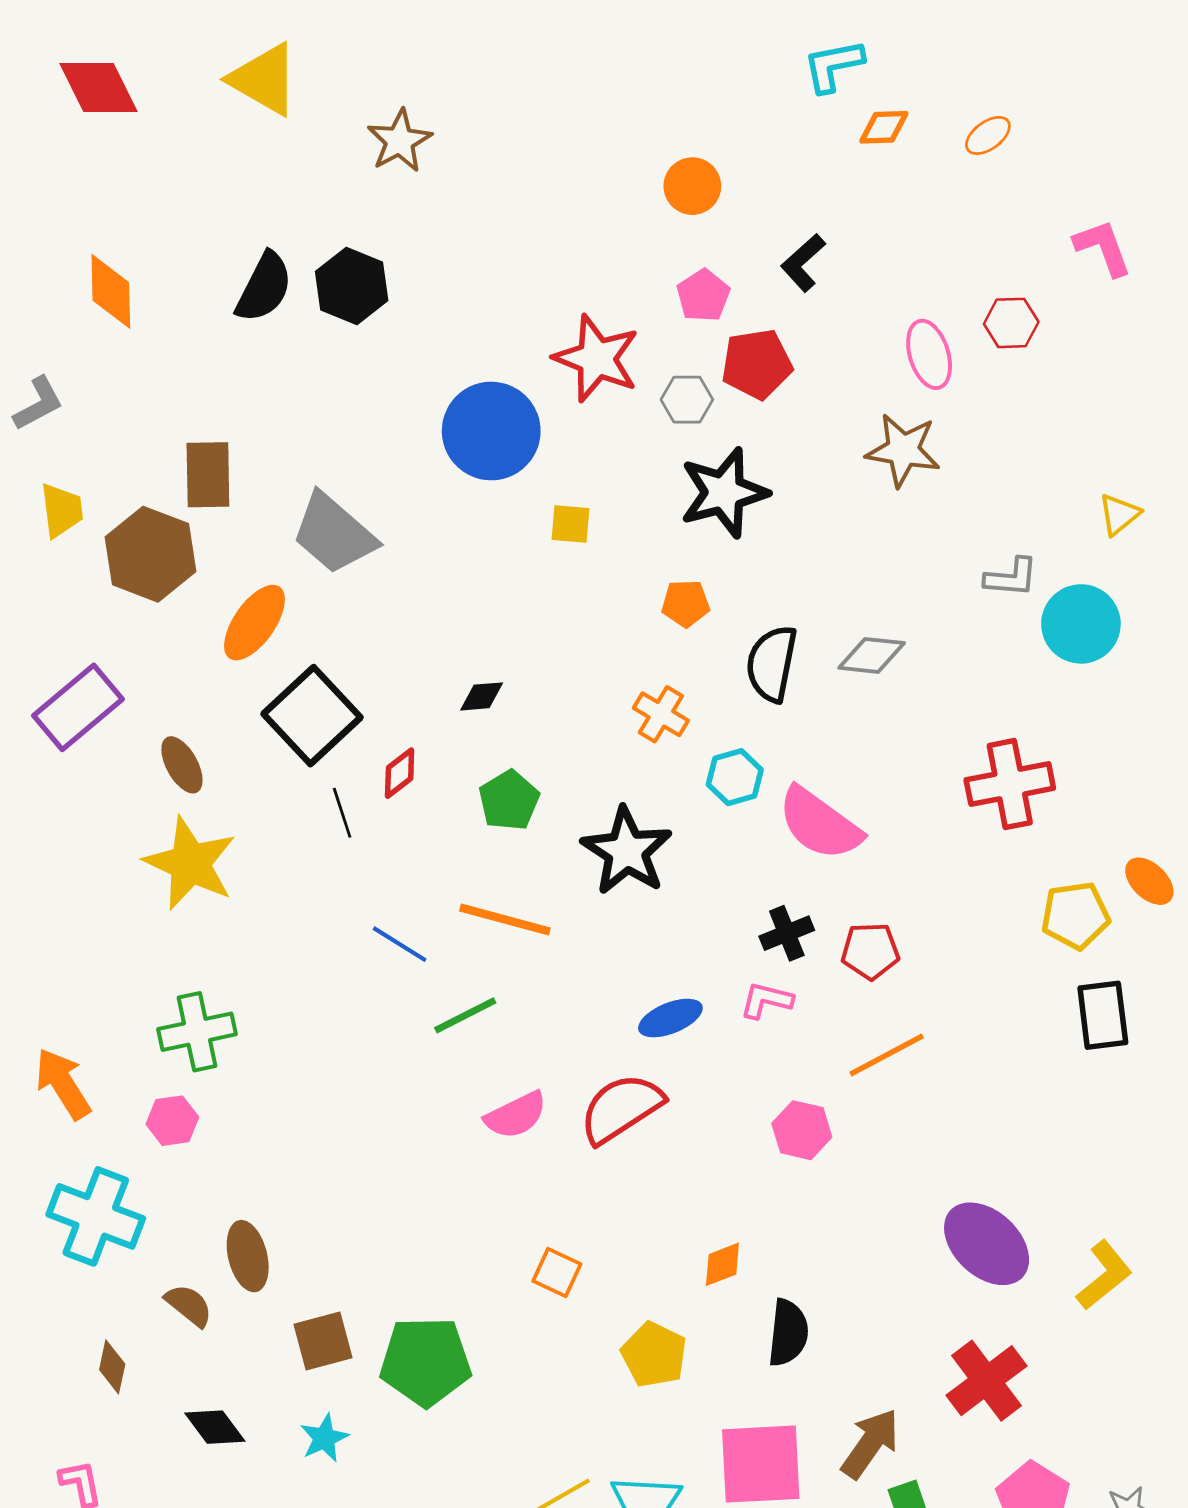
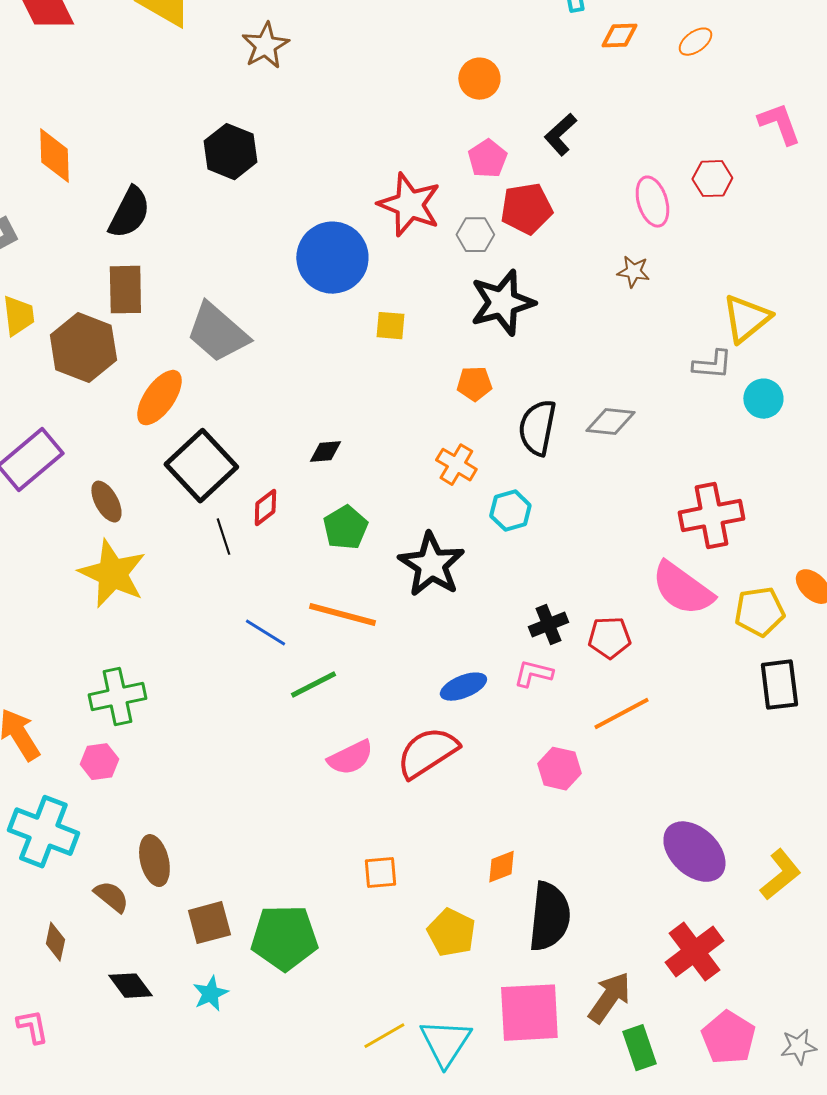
black semicircle: (264, 287) -> (129, 213), moved
brown star: (903, 450) -> (633, 272), size x0.6
yellow triangle: (1119, 514) -> (746, 319), moved, size x1.6
cyan circle: (1081, 624) -> (763, 399), size x0.7
pink semicircle: (820, 824) -> (682, 589), moved
orange square: (557, 1273) -> (380, 873), turned -30
black semicircle: (788, 1333) -> (549, 917), size x1.4

